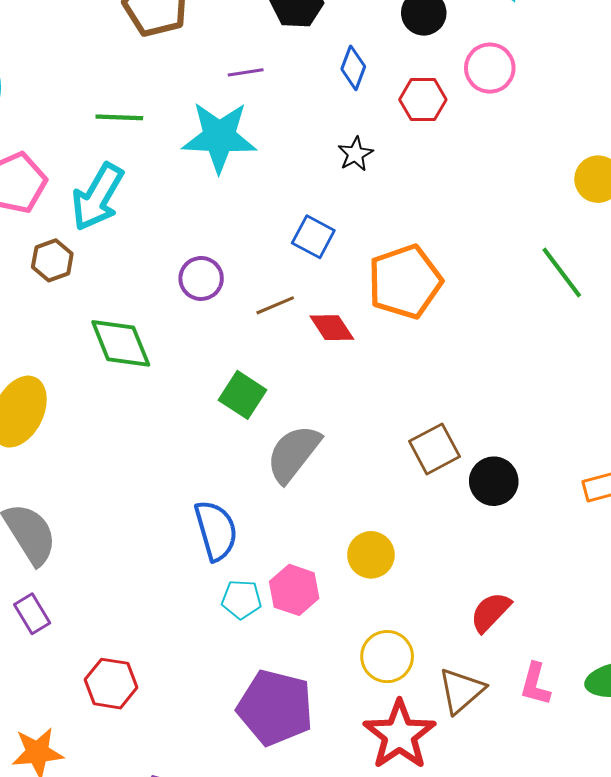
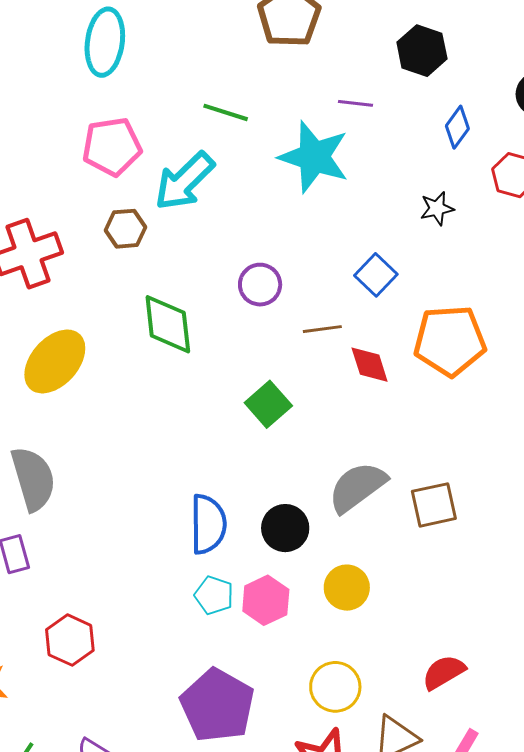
gray semicircle: (293, 454) -> (357, 487), moved
black circle: (494, 481) -> (285, 528), moved

